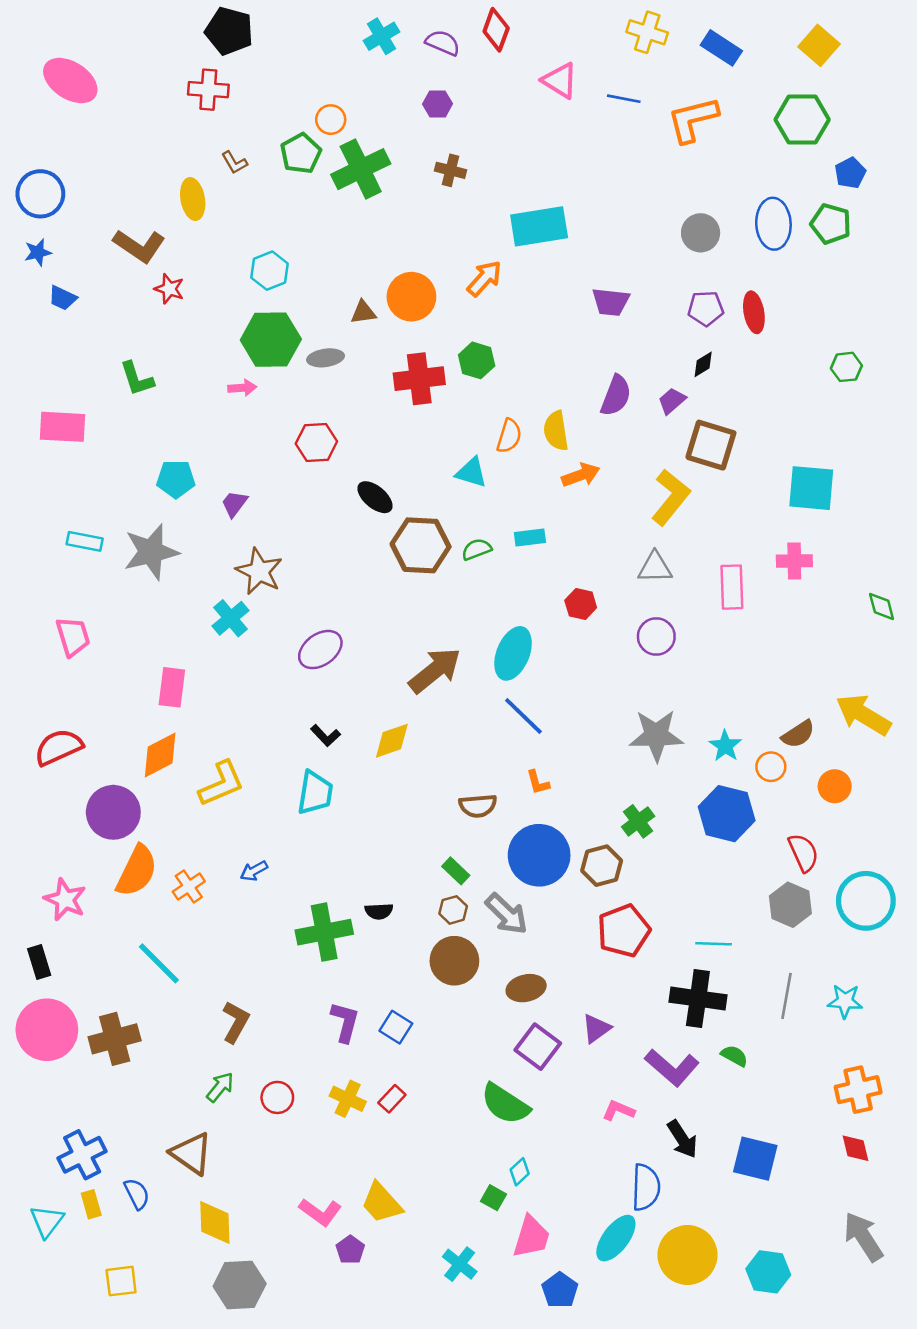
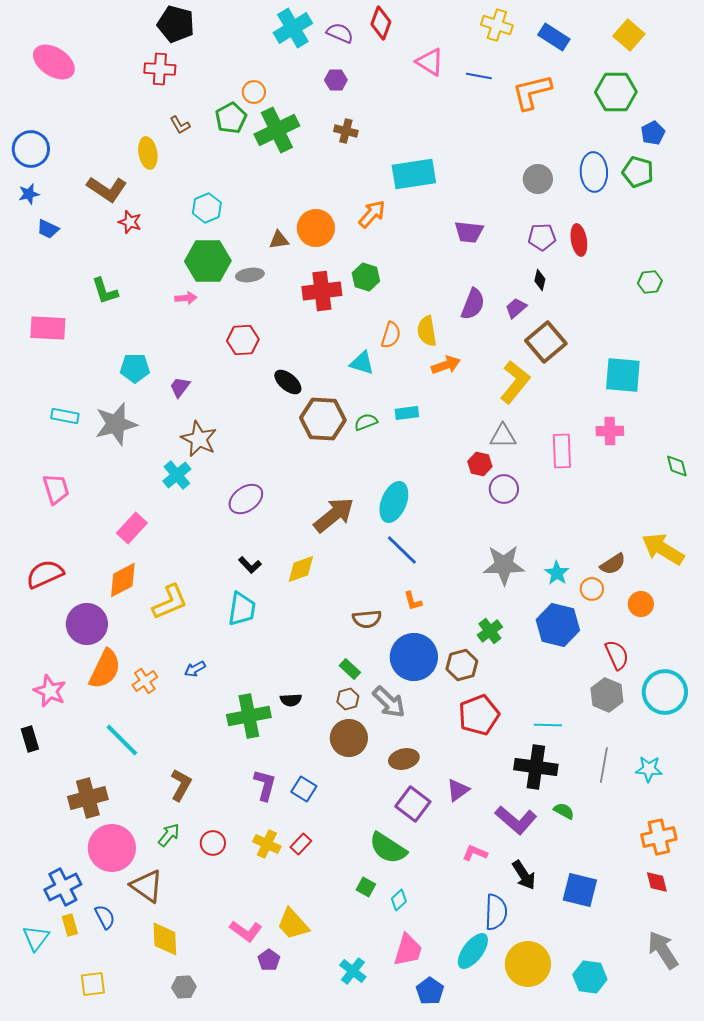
cyan cross: (382, 36) -> (293, 28), size x1.4
black diamond: (703, 364) -> (540, 280), turned -45
brown square: (711, 445) -> (546, 342), turned 33
red hexagon: (581, 604) -> (480, 464), moved
pink rectangle: (172, 687) -> (132, 528), turned 36
pink circle: (47, 1030) -> (112, 848), moved
green square: (494, 1198) -> (366, 887), moved
gray hexagon: (240, 1285) -> (184, 987), size x0.6

